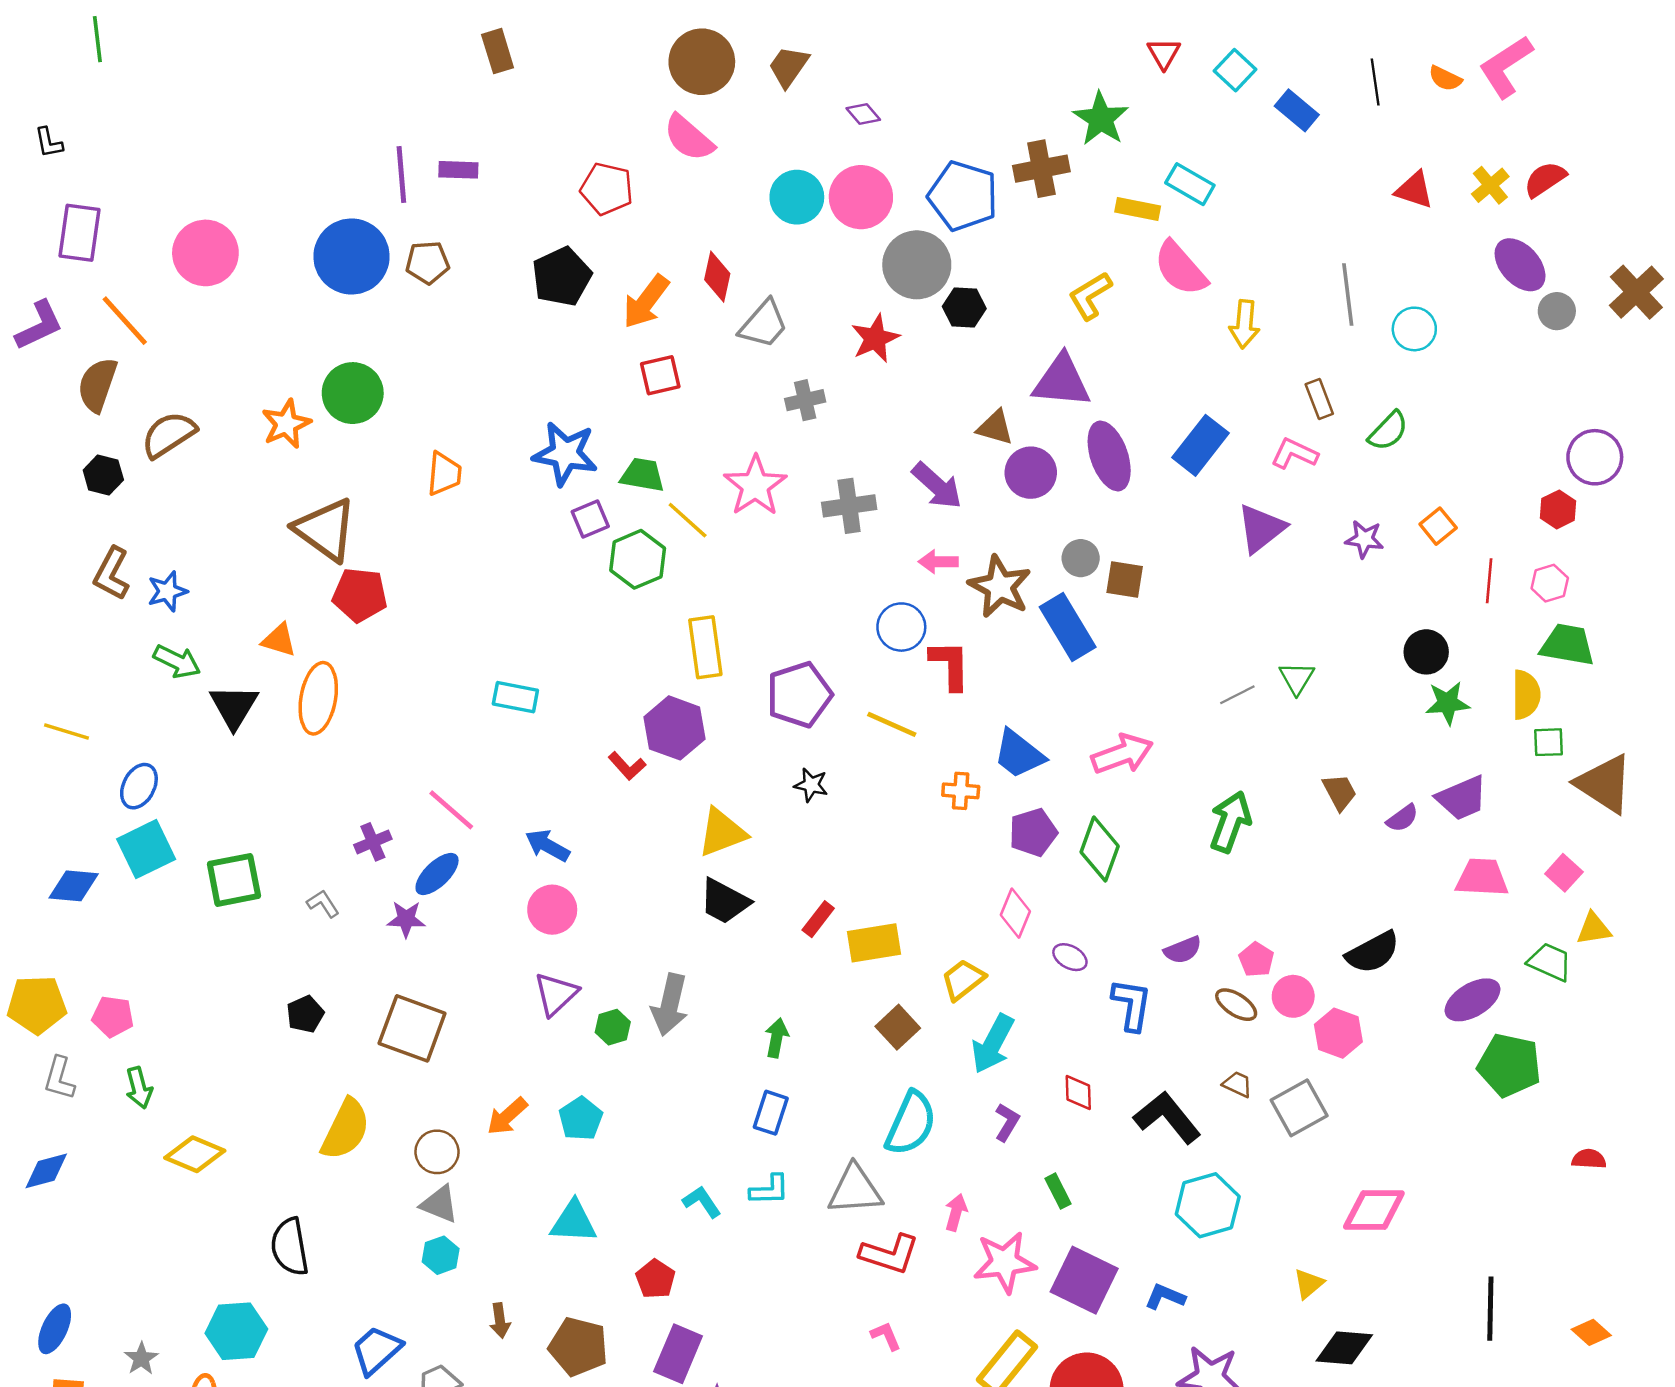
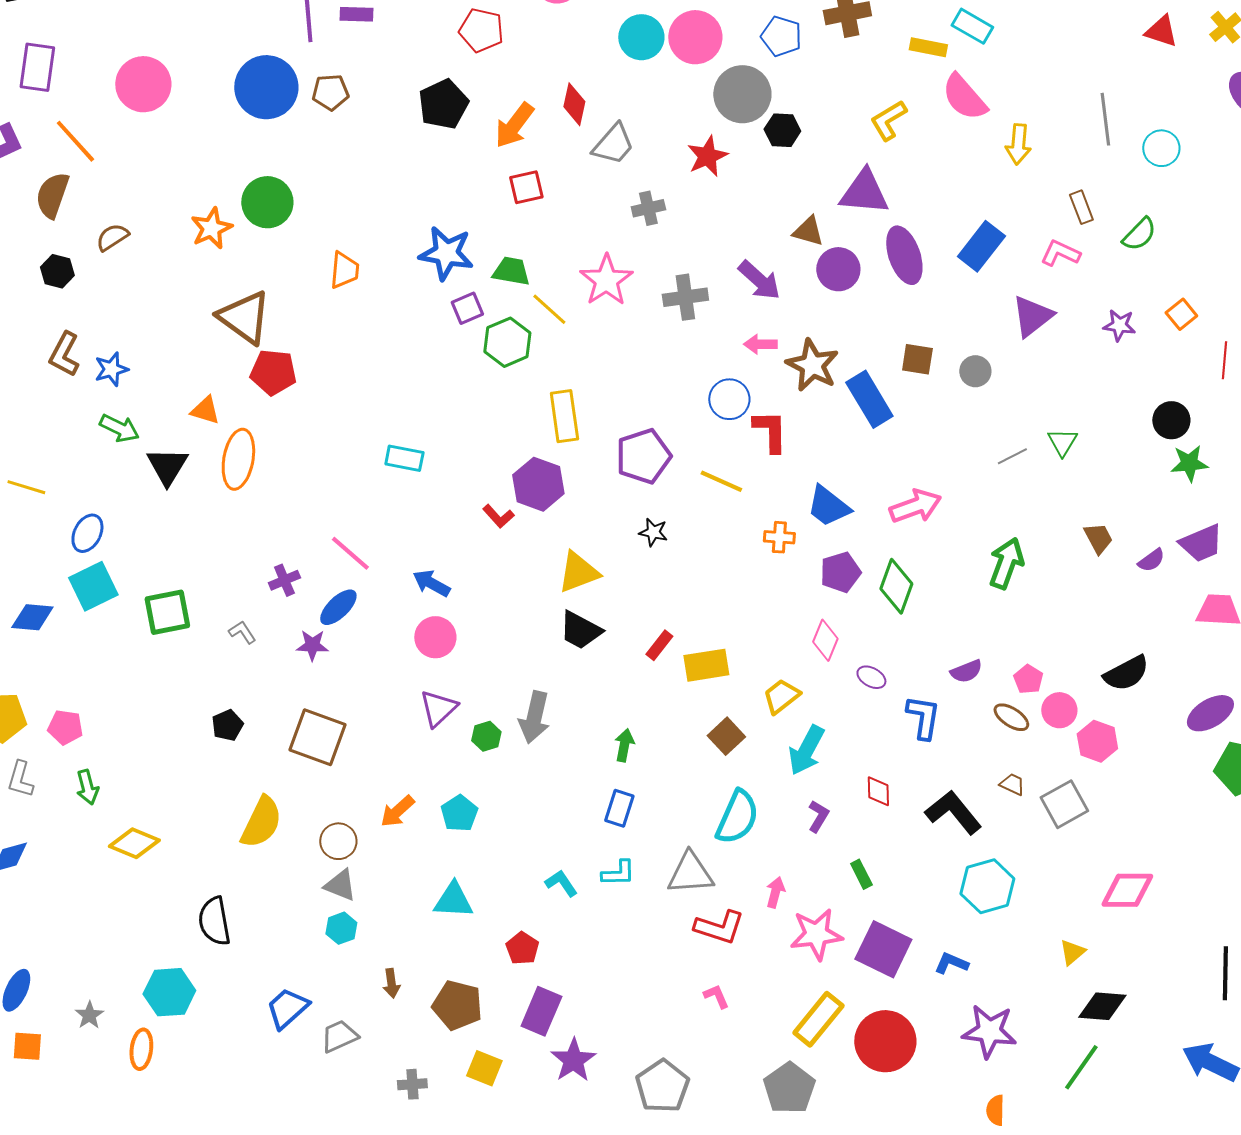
blue pentagon: (963, 196) -> (781, 36), size x0.7
brown semicircle: (169, 435) -> (112, 237), size x0.7
gray circle: (1081, 558) -> (975, 371), moved

